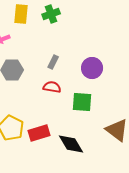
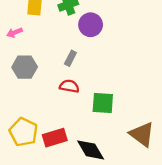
purple circle: (92, 68) -> (91, 25), moved

